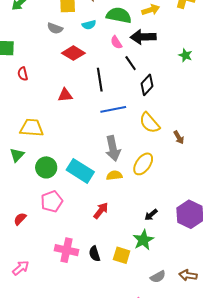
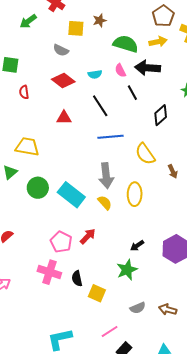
cyan semicircle: (89, 25) -> (95, 74), moved
red diamond: (73, 53) -> (63, 81), moved
black line: (100, 80) -> (100, 106), turned -30
black diamond: (147, 85) -> (161, 115), moved
yellow ellipse: (143, 164) -> (135, 194), turned -40
yellow semicircle: (114, 175) -> (105, 203), turned 49
pink pentagon: (52, 201) -> (61, 242), moved, turned -30
yellow square: (122, 255) -> (97, 293), moved

